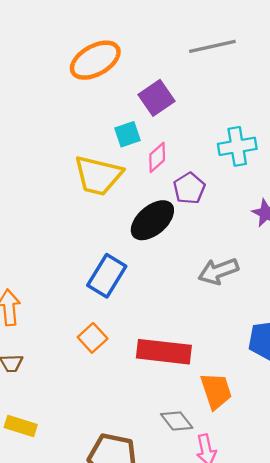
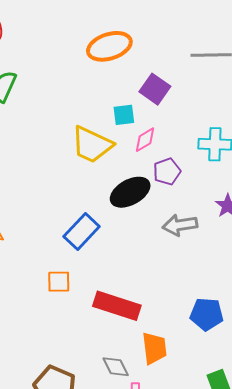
purple square: (157, 98) -> (155, 89), turned -32
gray arrow: (218, 271) -> (180, 225), moved
orange square: (93, 338) -> (59, 282), turned 30

